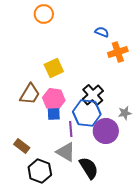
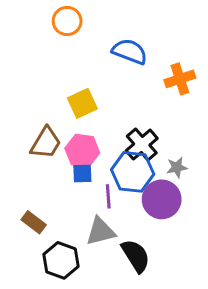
blue semicircle: (102, 32) -> (130, 51), moved, size x1.6
gray star: (125, 113) -> (177, 167), moved
gray triangle: (66, 152) -> (101, 231), turned -45

